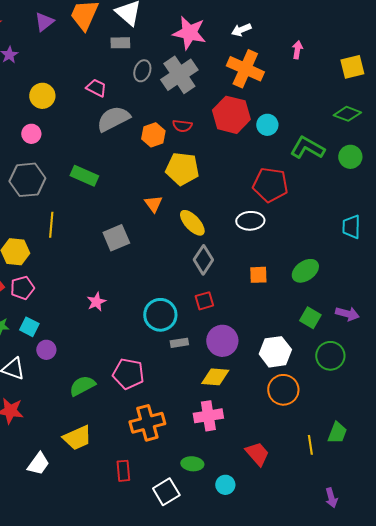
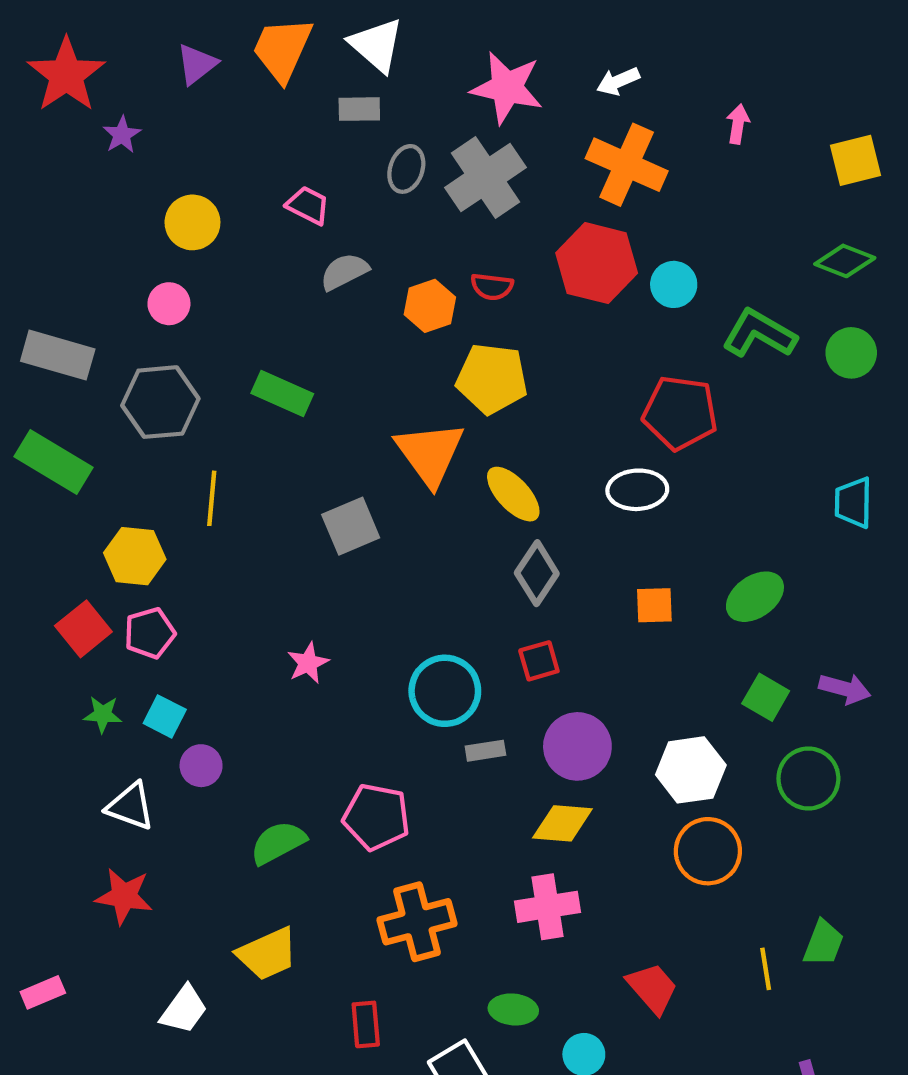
gray semicircle: (113, 119) -> (344, 272), size x0.7
orange triangle: (153, 204) -> (430, 453), size x1.8

